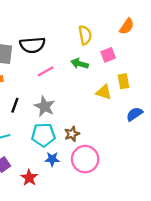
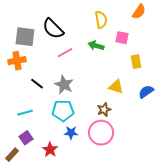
black semicircle: (32, 45) -> (53, 29), turned 50
pink square: (108, 55) -> (122, 38), turned 32
yellow triangle: (104, 92) -> (116, 87), moved
black line: (15, 105) -> (37, 84), turned -72
brown star: (72, 134) -> (104, 110), moved

